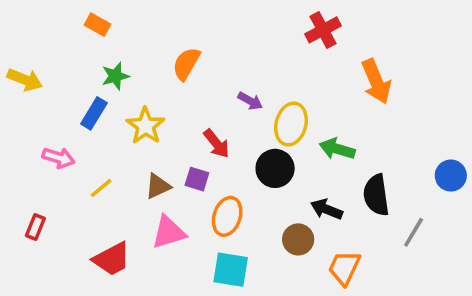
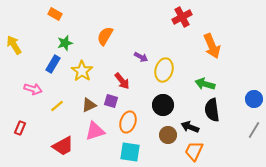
yellow arrow: (25, 80) -> (14, 45), turned -144
green arrow: (337, 149) -> (205, 84), moved
black circle: (275, 168) -> (163, 105), moved
black arrow: (327, 209) -> (190, 127), moved
gray line: (414, 232) -> (254, 130), moved

